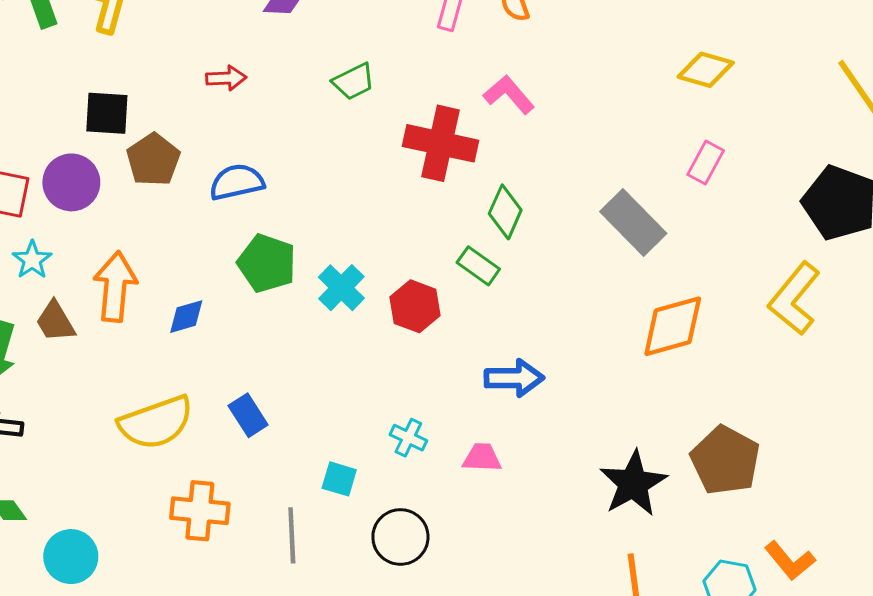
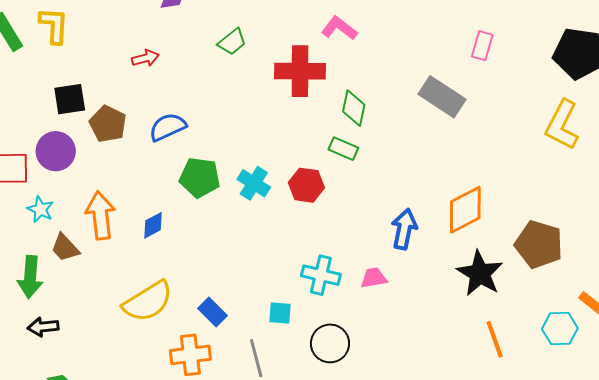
orange diamond: (673, 326) -> (465, 210), moved
blue arrow: (514, 378) -> (404, 229), moved, turned -66
blue rectangle: (248, 415) -> (213, 312), moved
cyan cross: (408, 438) -> (321, 275), size x1.5

